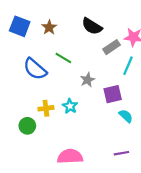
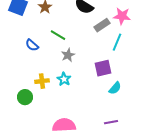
blue semicircle: (35, 69) -> (32, 45), size x0.6
gray star: (87, 80) -> (68, 55), moved
cyan semicircle: (126, 116) -> (115, 88), turned 88

